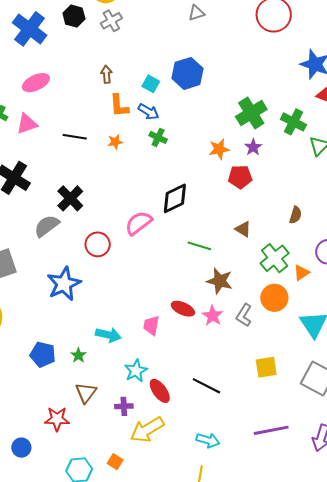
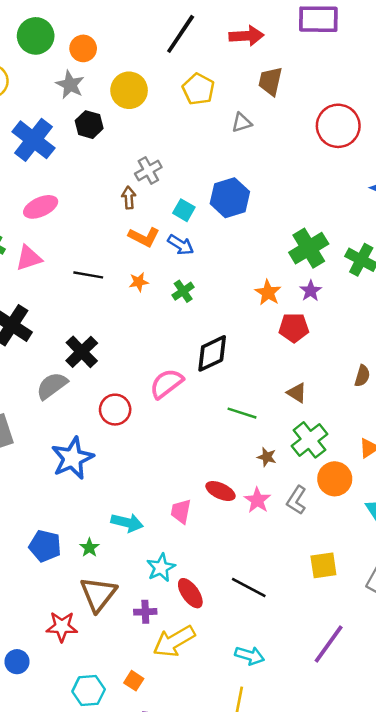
gray cross: (111, 21) -> (148, 170), moved
orange L-shape: (119, 106) -> (144, 237), turned -60
green cross: (158, 137) -> (183, 291), moved, turned 30
orange star: (219, 149) -> (268, 293), turned -30
green cross: (275, 258) -> (309, 440), moved
brown star: (220, 281) -> (267, 457), size x0.6
brown triangle: (86, 393) -> (98, 594), size x1.4
purple line: (271, 430) -> (329, 644), turned -44

